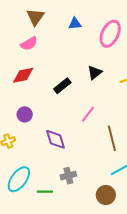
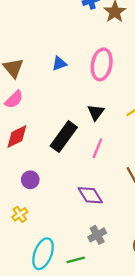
black rectangle: (62, 86) -> (64, 137), size x1.5
pink line: (88, 114) -> (97, 148), moved
purple diamond: (56, 139) -> (90, 195), moved

